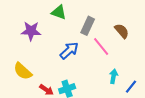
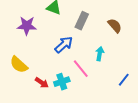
pink line: (101, 46) -> (81, 69), moved
cyan arrow: (113, 76) -> (100, 54), moved

